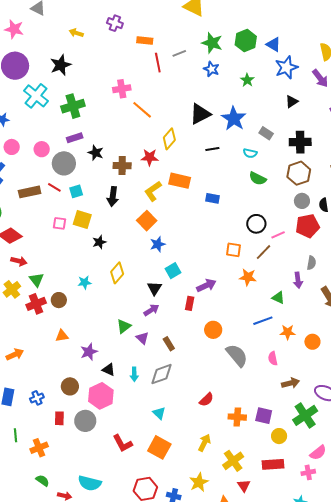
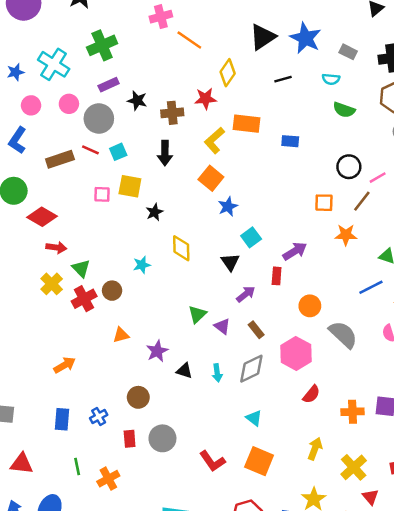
cyan cross: (36, 96) -> (54, 64), moved
yellow diamond: (117, 273) -> (181, 248), turned -35
purple arrow: (151, 310) -> (246, 294), moved
pink hexagon: (101, 396) -> (296, 353), moved

